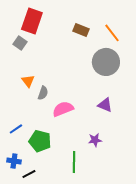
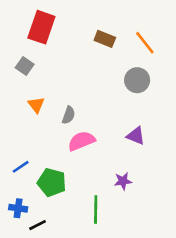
gray square: (20, 43) -> (25, 66), moved
gray circle: (106, 62) -> (137, 80), size x0.7
gray semicircle: (43, 93) -> (69, 115), moved

